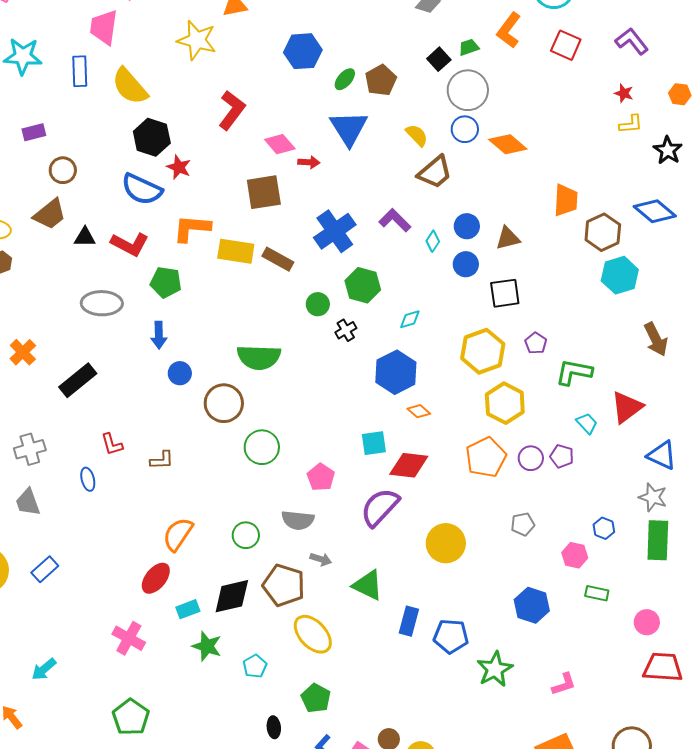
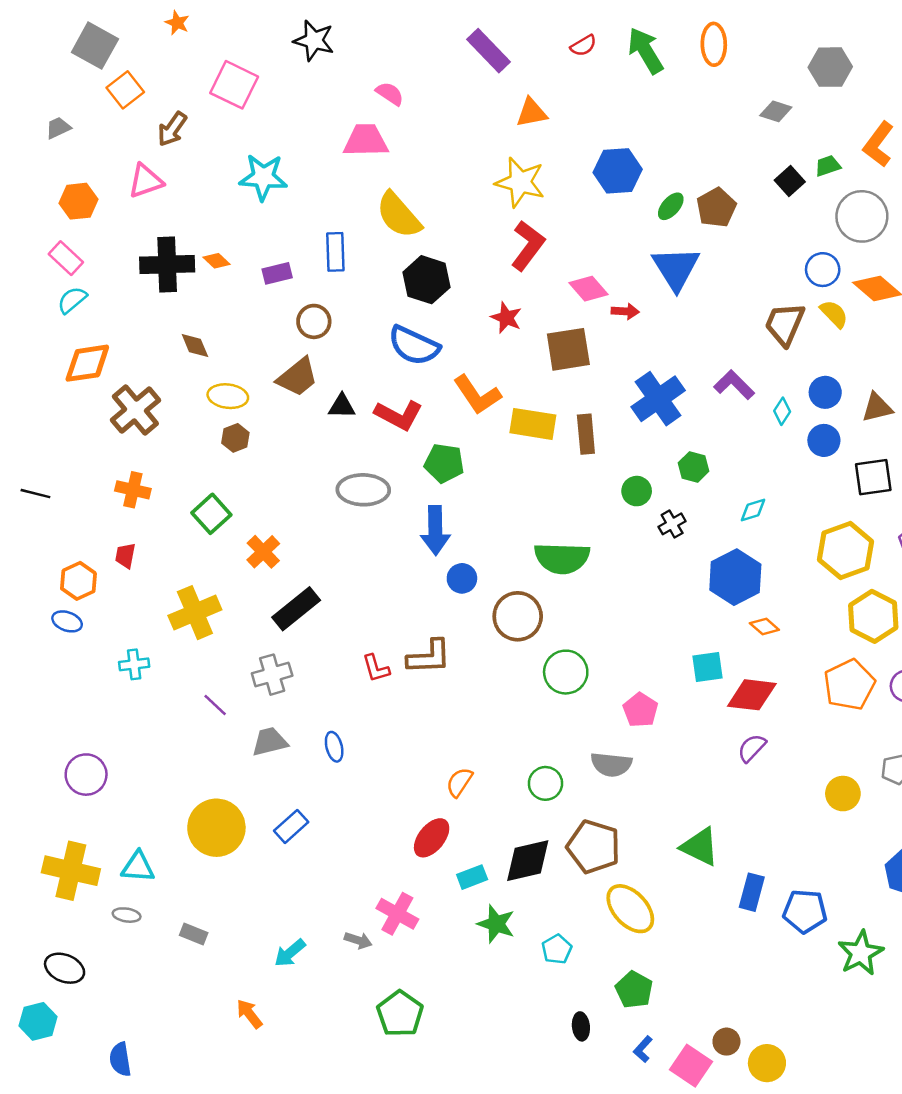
pink trapezoid: (104, 27) -> (366, 140), turned 81
yellow star: (197, 40) -> (520, 182), moved
blue rectangle: (80, 71) -> (335, 252), moved
gray circle: (468, 90) -> (862, 216), moved
yellow semicircle: (417, 135) -> (834, 314), moved
red star: (179, 167) -> (506, 318), moved
brown trapezoid: (435, 172) -> (785, 324), turned 153
orange L-shape: (192, 228) -> (477, 395), turned -129
brown rectangle: (278, 259) -> (586, 434), turned 56
green hexagon: (363, 285) -> (694, 467), size x0.7
blue arrow: (159, 335) -> (435, 530), size x1.4
black rectangle: (78, 380) -> (296, 609), moved
brown L-shape: (162, 460) -> (429, 657), moved, size x1.5
blue ellipse: (88, 479) -> (334, 747), moved
gray trapezoid: (28, 502) -> (270, 742), turned 96
purple semicircle: (380, 507) -> (752, 748), moved, size x0.6
orange semicircle: (178, 534) -> (459, 782), size x0.7
yellow circle: (446, 543) -> (843, 794), moved, size x0.7
gray arrow: (321, 559) -> (358, 940), moved

